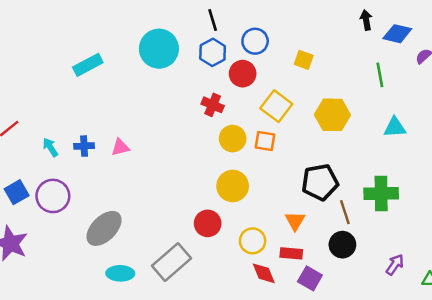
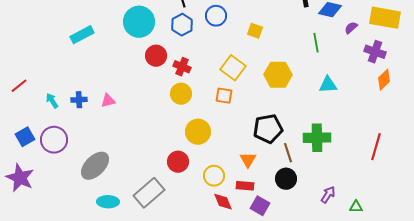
red circle: (243, 74) -> (156, 56), moved
yellow circle: (233, 139) -> (181, 94), moved

